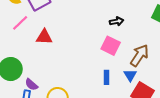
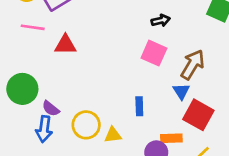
pink line: (20, 23) -> (33, 27), turned 54
blue rectangle: (107, 77) -> (139, 106), moved

